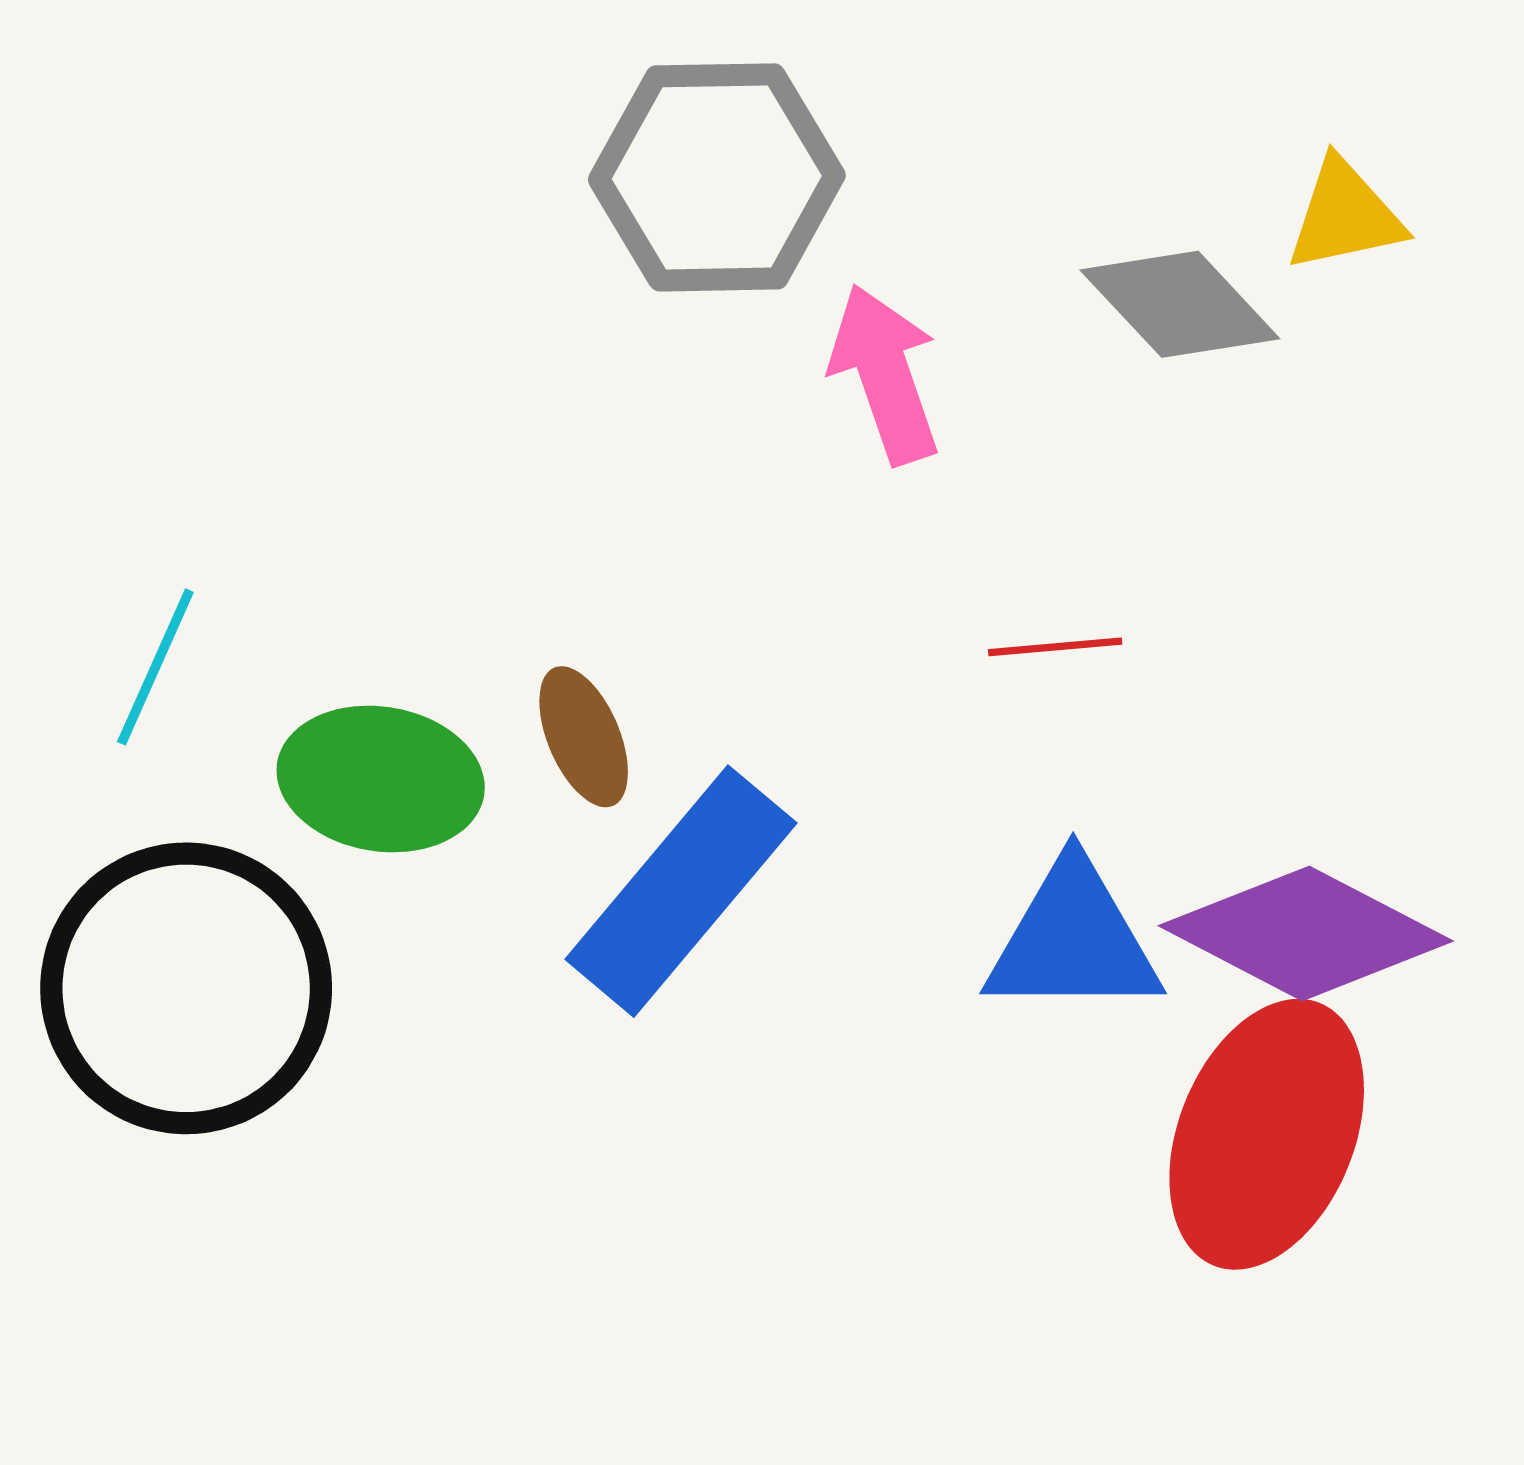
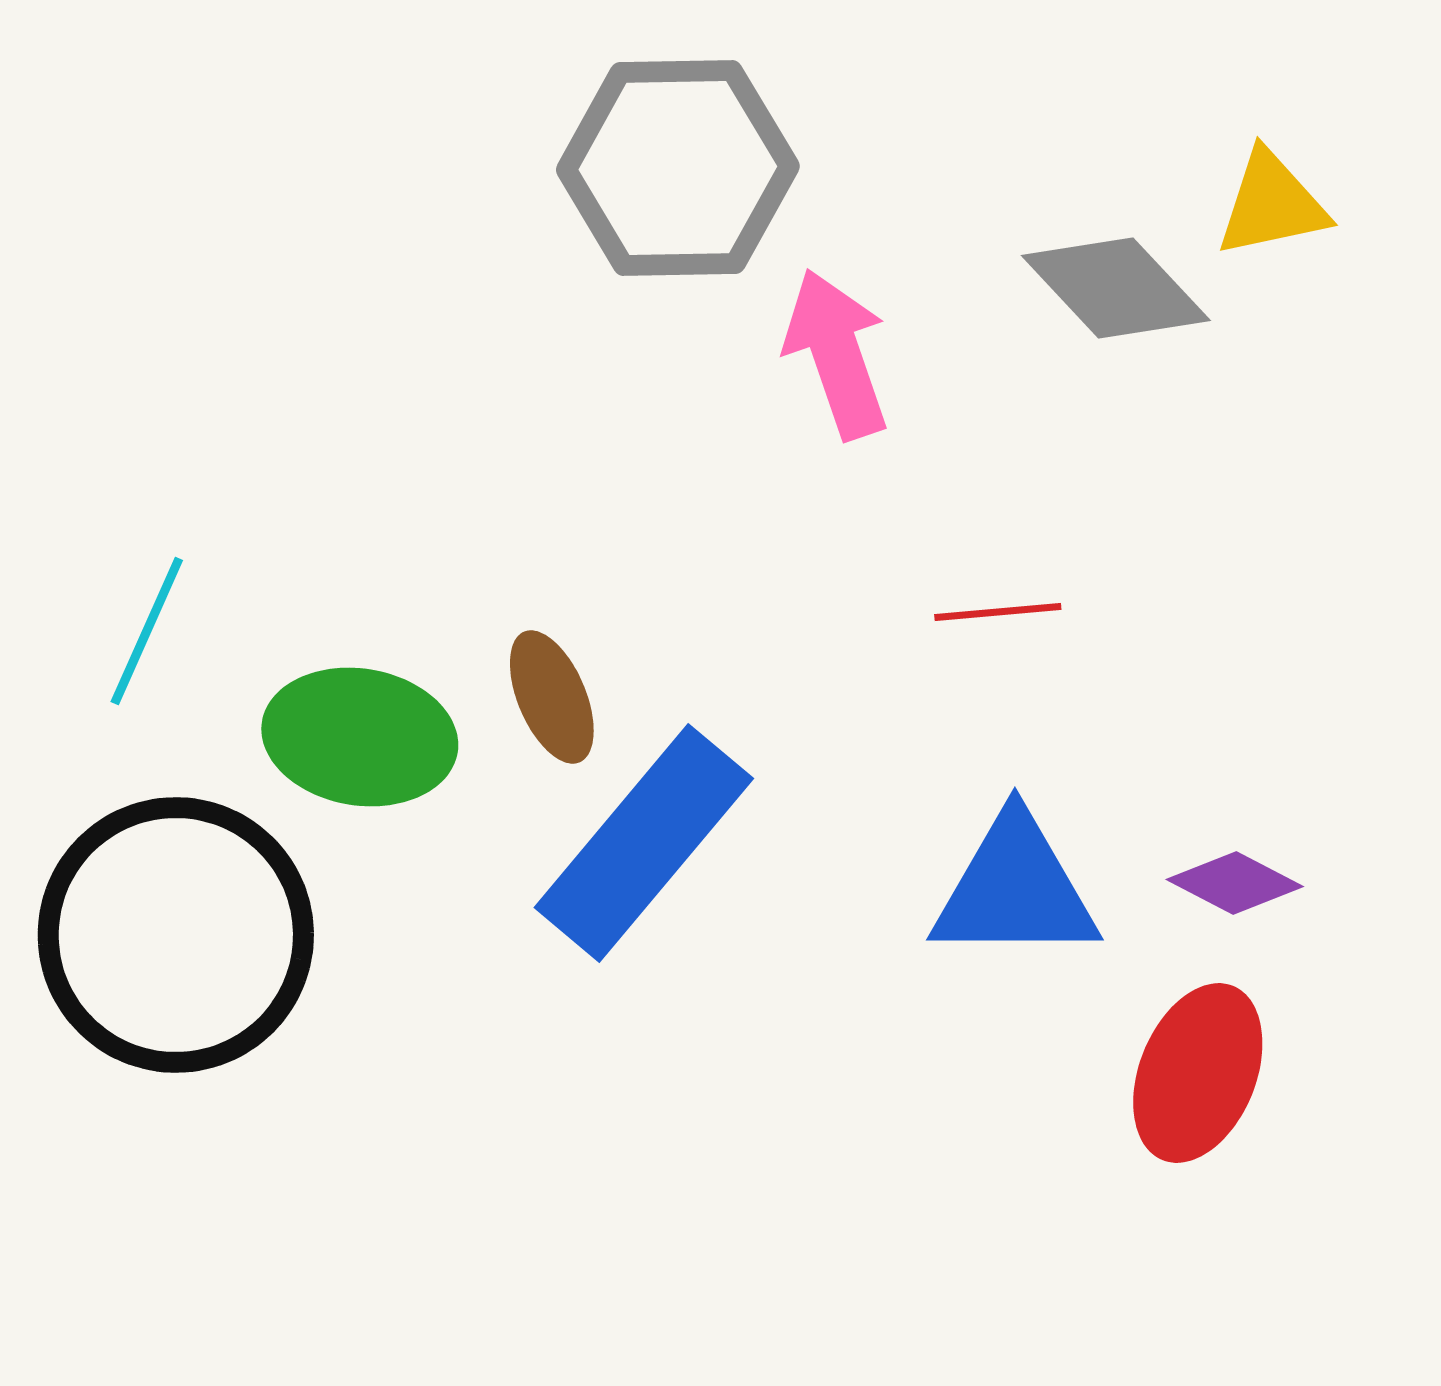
purple diamond: (1306, 933) -> (1235, 883), size x0.5
red ellipse: (1267, 1134) -> (1198, 1073), size x0.7

